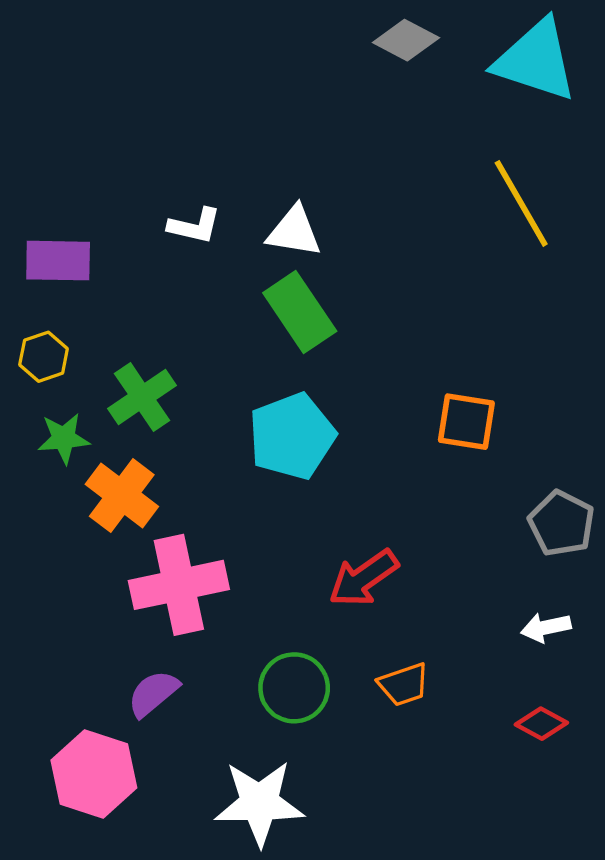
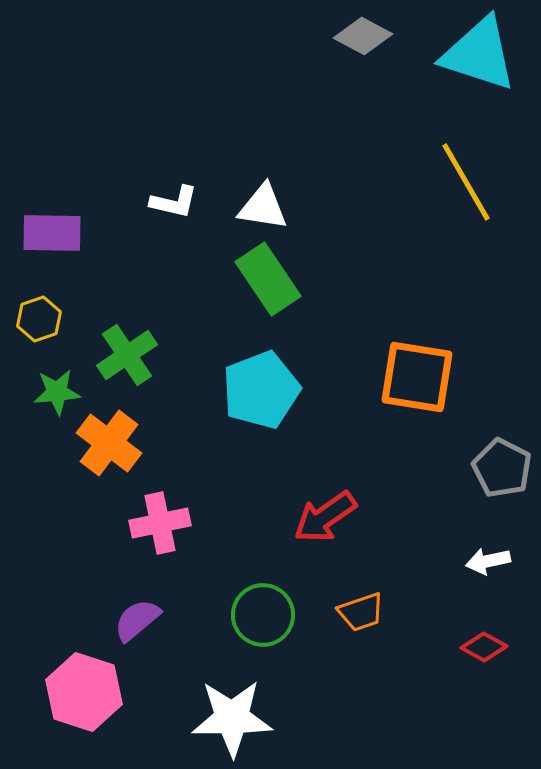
orange square: (466, 422) -> (417, 377), size x1.4
pink cross: (179, 585) -> (160, 523), size x0.7

